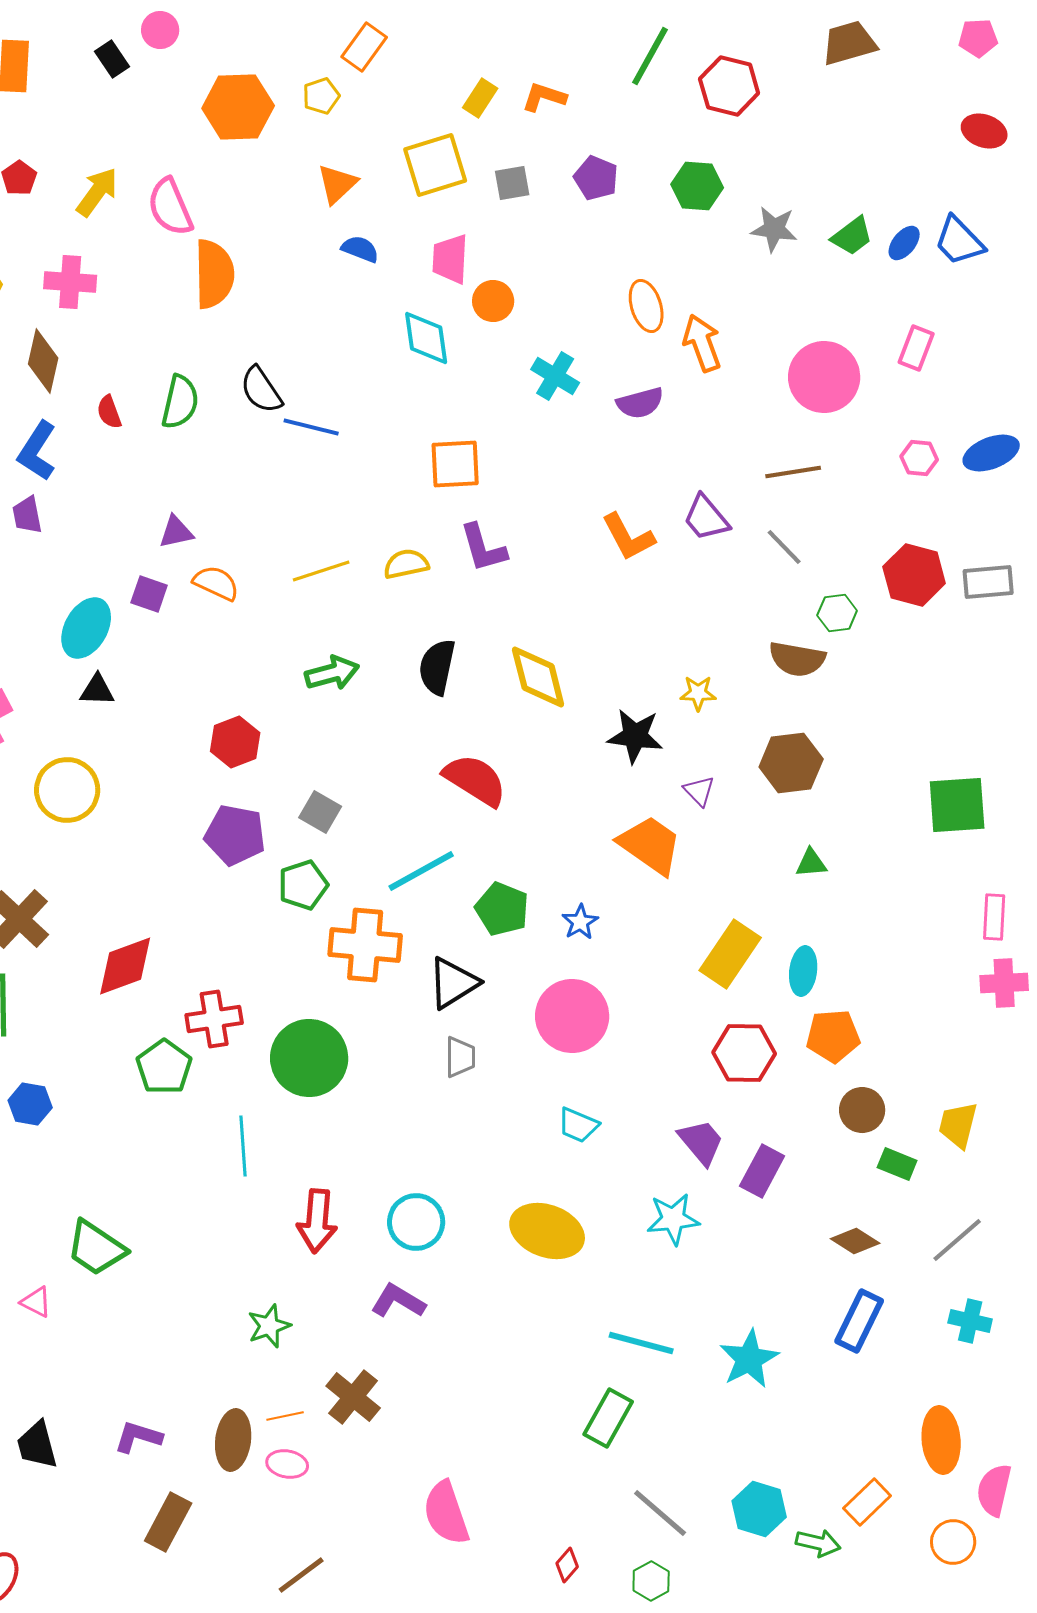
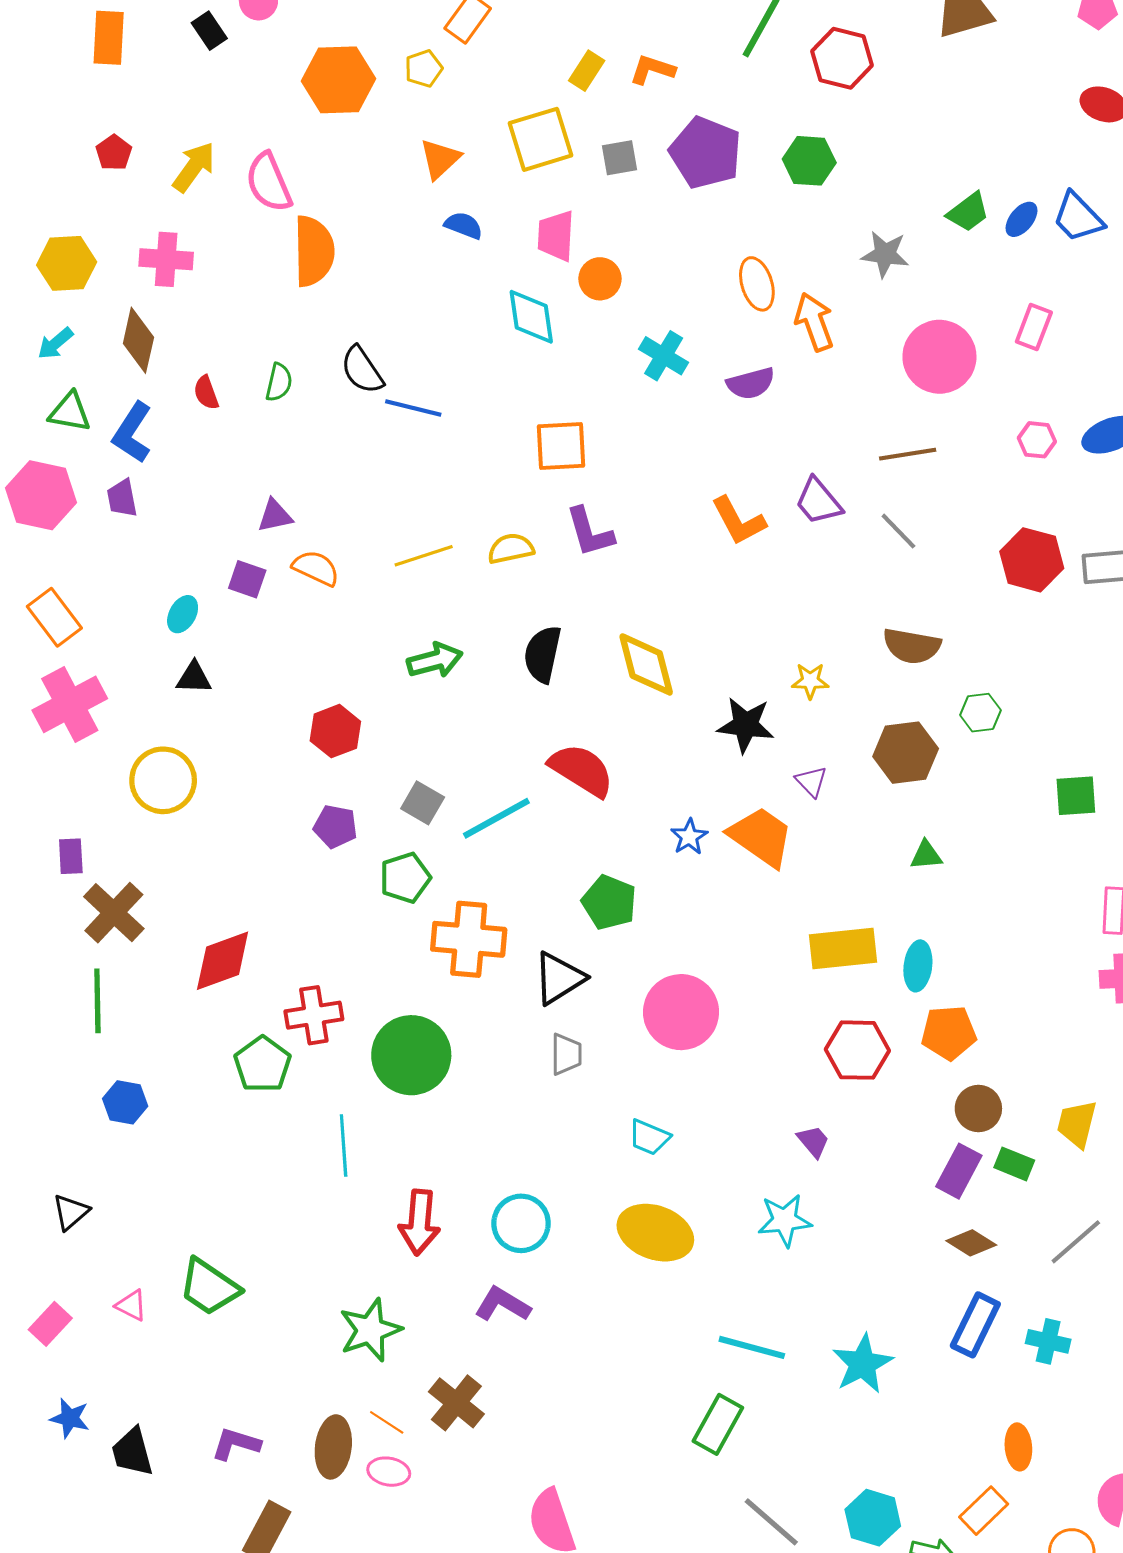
purple pentagon: (596, 178) -> (706, 153), size x1.6
gray star: (774, 229) -> (885, 254), moved
green semicircle: (180, 402) -> (279, 382), size x0.7
green hexagon: (837, 613) -> (980, 713), moved
cyan ellipse: (86, 628) -> (183, 614), size x0.6
green square: (957, 805) -> (1076, 796), size x0.7
purple pentagon: (235, 835) -> (335, 826), size x0.7
cyan line: (421, 871) -> (496, 818), moved
blue star: (580, 922) -> (689, 837), moved
yellow rectangle: (730, 954) -> (843, 949), turned 50
cyan trapezoid: (578, 1125) -> (649, 1137), moved
purple trapezoid: (701, 1142) -> (813, 1141), size x0.7
purple rectangle: (762, 1171) -> (959, 1171), moved
green trapezoid: (96, 1248) -> (209, 1287), moved
cyan cross: (970, 1321) -> (1048, 1341), moved
green star: (269, 1326) -> (370, 1330), size x1.4
orange line: (285, 1416) -> (387, 1422), turned 45
orange ellipse: (941, 1440) -> (1018, 1447), moved, size x0.7

